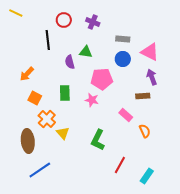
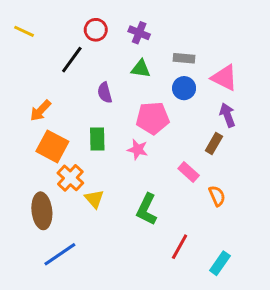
yellow line: (16, 13) -> (24, 31), moved
black line: (48, 40) -> (72, 60), turned 42
green triangle: (86, 52) -> (141, 69), moved
brown rectangle: (143, 96) -> (214, 144), turned -56
orange square: (35, 98) -> (52, 146), size x1.5

